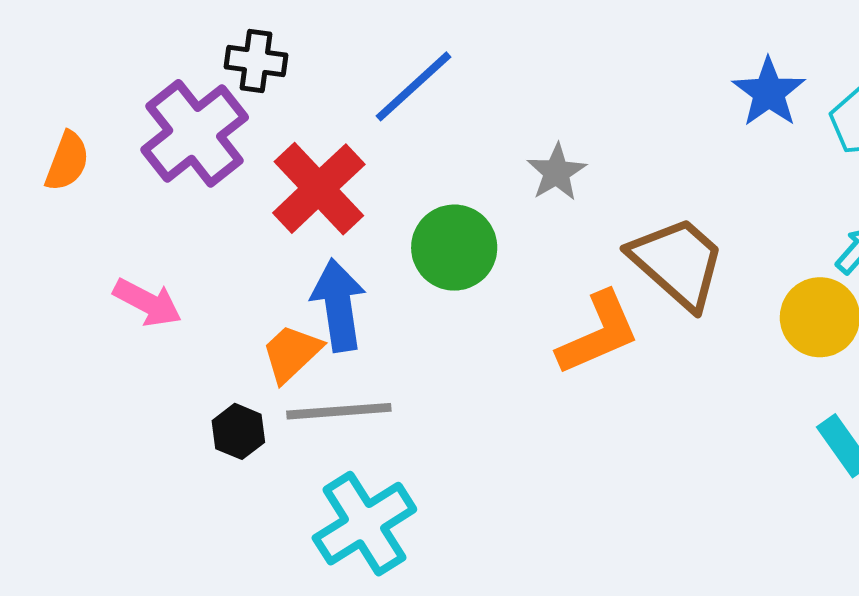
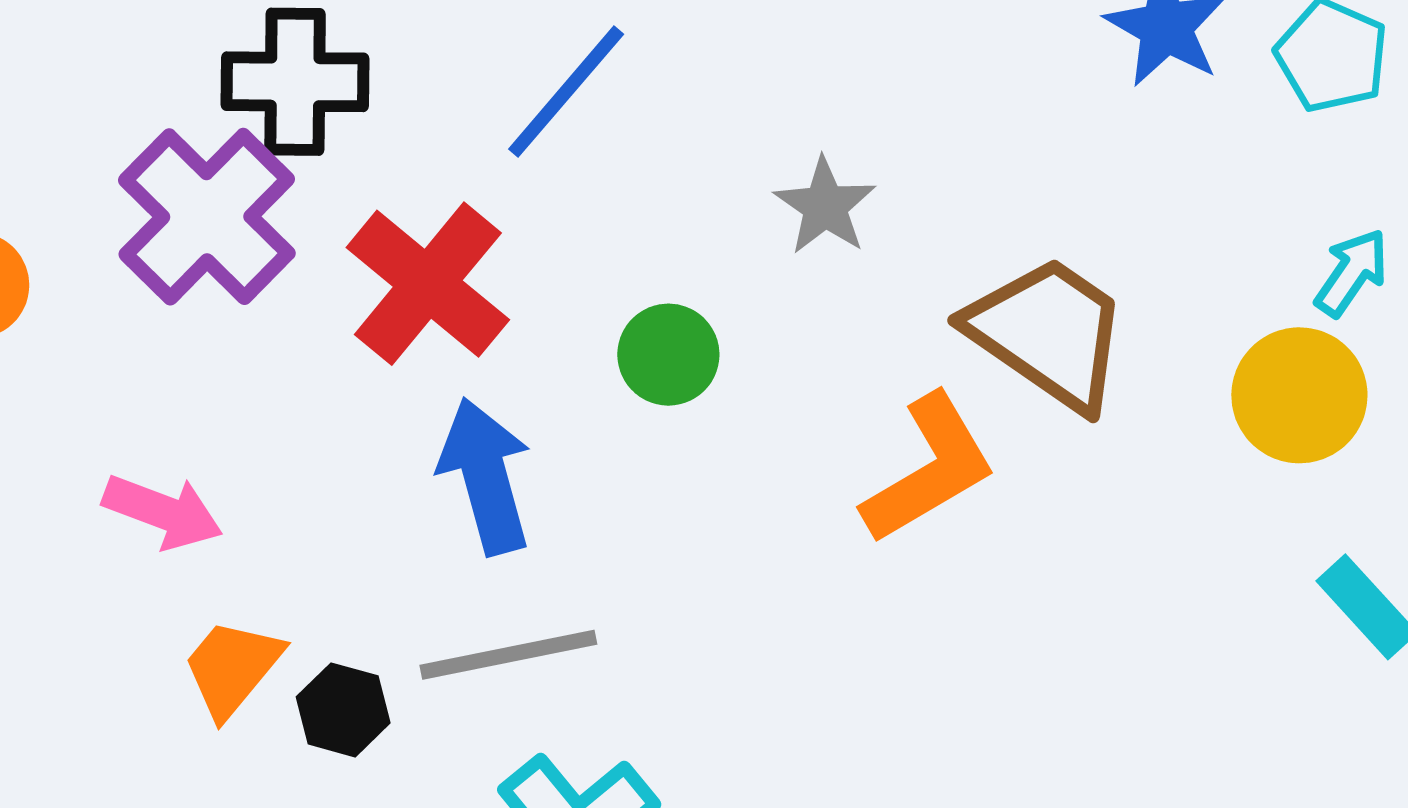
black cross: (256, 61) -> (295, 82), size x1.4
green circle: (454, 248) -> (668, 355), size x0.7
orange trapezoid: (292, 353) -> (232, 668), moved

